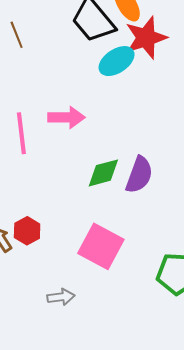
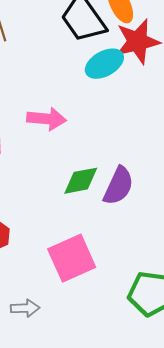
pink square: (101, 246) -> (72, 258), turned 33

